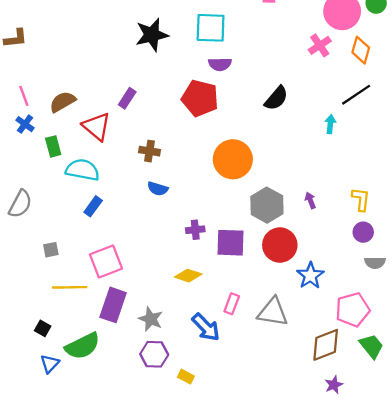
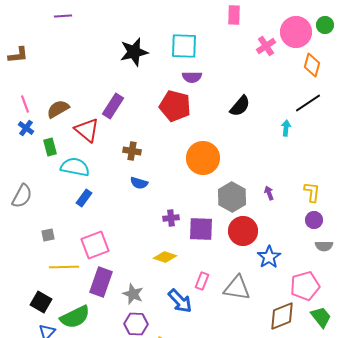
pink cross: (320, 45) -> (266, 46), moved
purple rectangle: (127, 98) -> (113, 106), size x1.4
black square: (43, 328) -> (41, 302), size x1.5

